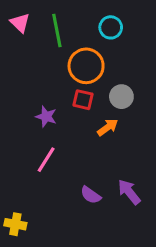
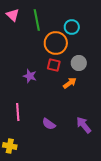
cyan circle: (111, 27) -> (72, 27), moved
pink line: (46, 160) -> (18, 112), moved, turned -36
purple semicircle: (91, 195) -> (49, 124), moved

